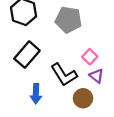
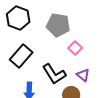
pink square: (90, 57) -> (75, 48), moved

